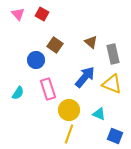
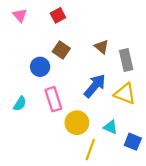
red square: (42, 14) -> (58, 15), moved, turned 32
yellow line: (69, 134) -> (90, 150), moved
blue square: (115, 136) -> (133, 142), moved

